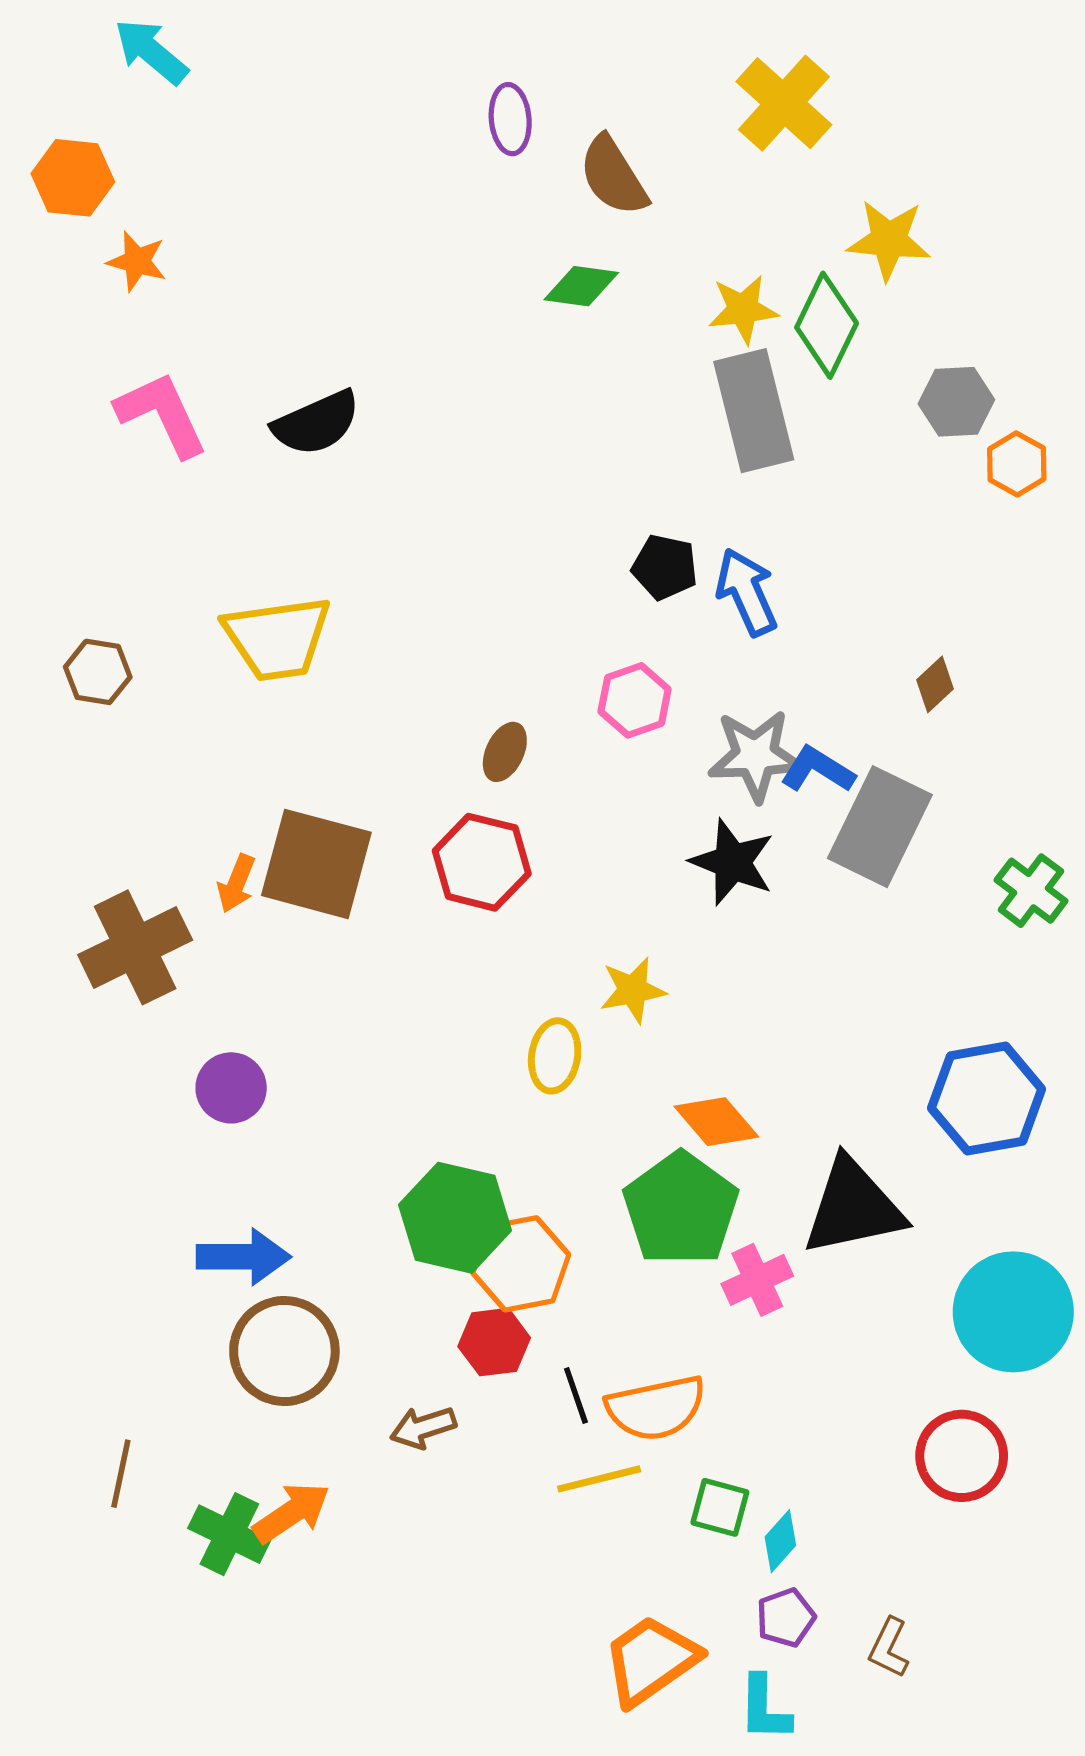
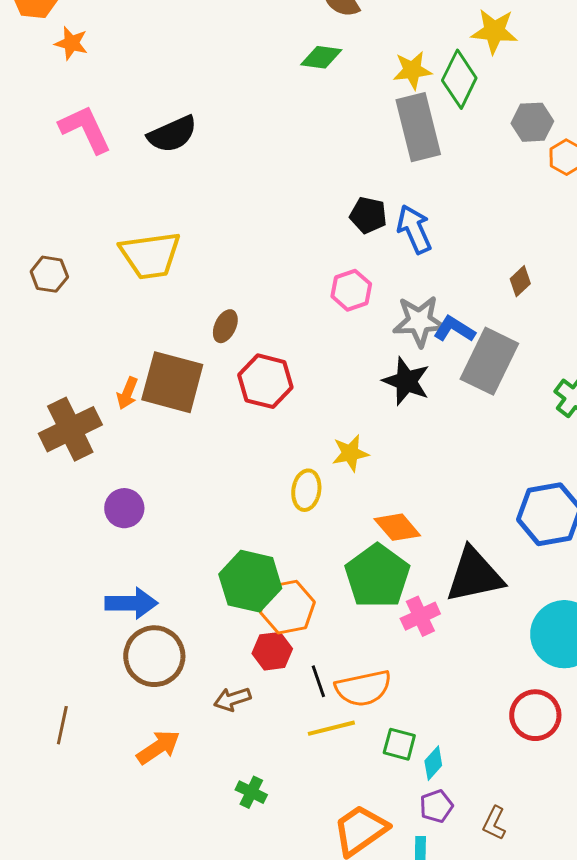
brown ellipse: (505, 752) -> (225, 326), moved
green cross: (229, 1534) -> (251, 792), moved, size x0.7

